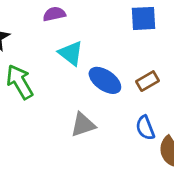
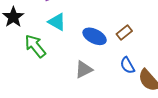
cyan triangle: (71, 53) -> (57, 22), moved

